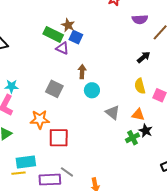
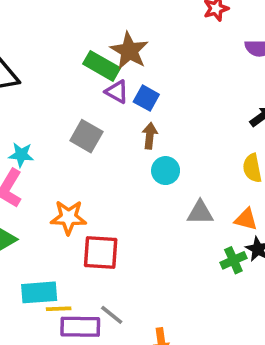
brown star: (68, 25) -> (129, 51), size x1.5
blue square: (76, 37) -> (146, 98), moved
gray square: (54, 89) -> (86, 136), moved
gray triangle: (113, 112) -> (200, 213), turned -42
yellow line: (19, 173) -> (59, 309), moved

